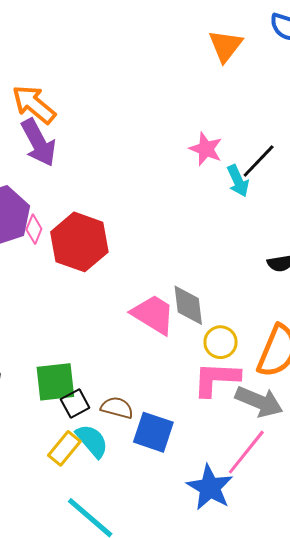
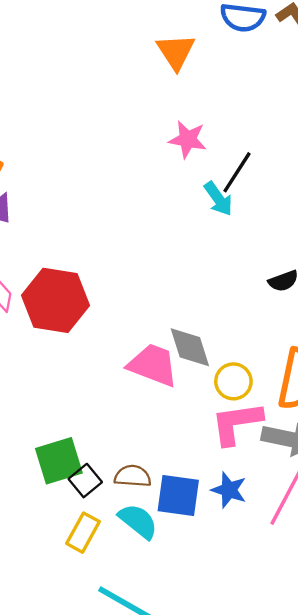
pink star: (206, 149) -> (188, 139), moved
cyan semicircle: (92, 441) -> (138, 521), moved
blue star: (210, 487) -> (229, 490), moved, size x0.7

